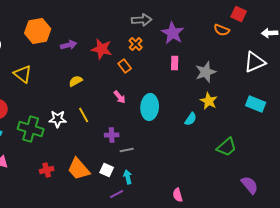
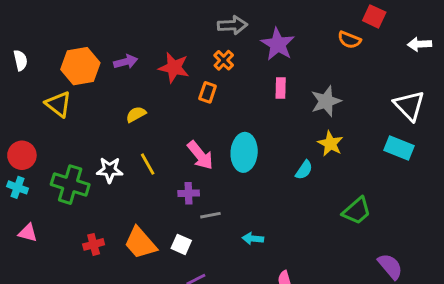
orange hexagon: (38, 31) -> (80, 66), moved
white triangle: (255, 62) -> (409, 106), moved, turned -50
orange rectangle: (125, 66) -> (208, 92), turned 56
pink arrow: (120, 97) -> (200, 155), moved, size x1.5
cyan arrow: (128, 177) -> (253, 239), moved, turned -72

